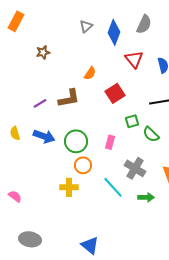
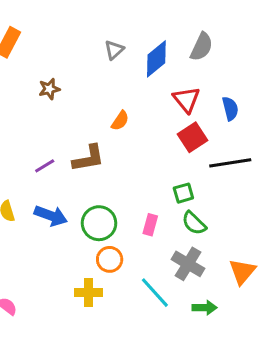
blue diamond: (114, 32) -> (156, 59), turned 30
red square: (115, 93) -> (193, 137), moved
green semicircle: (151, 134) -> (194, 223), moved

